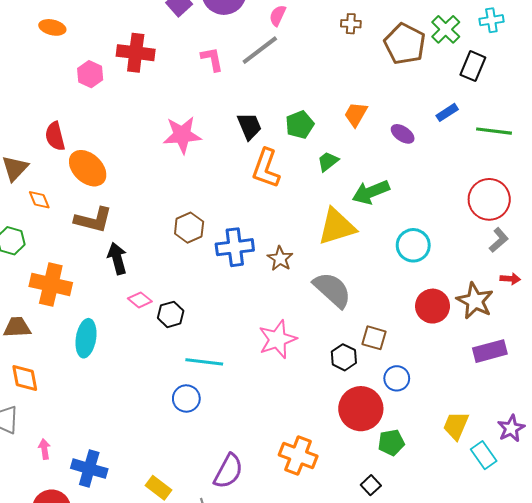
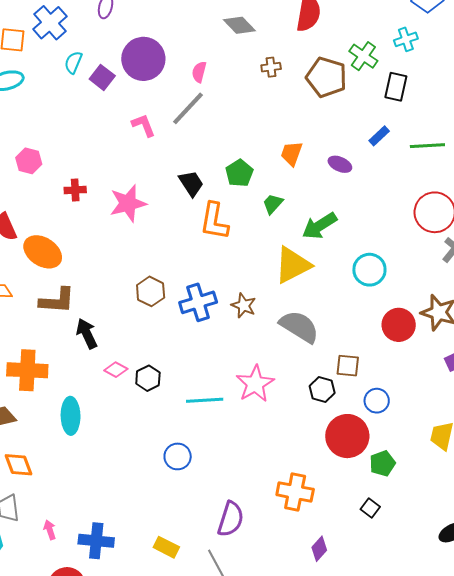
red cross: (136, 53) -> (75, 190), moved, size x0.6
cyan line: (204, 362) -> (205, 400), moved

